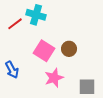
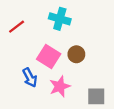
cyan cross: (36, 15) -> (60, 19), moved
blue arrow: (12, 70) -> (30, 78), moved

